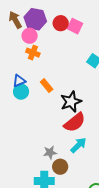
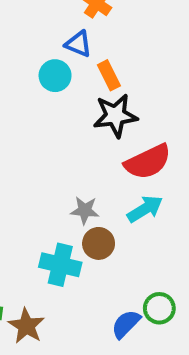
blue triangle: (19, 81) -> (78, 44), moved, turned 32
black star: (71, 102) -> (115, 116), moved

